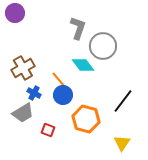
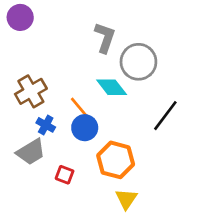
black line: (123, 101) -> (165, 116), moved
yellow triangle: (122, 143) -> (126, 199), moved

